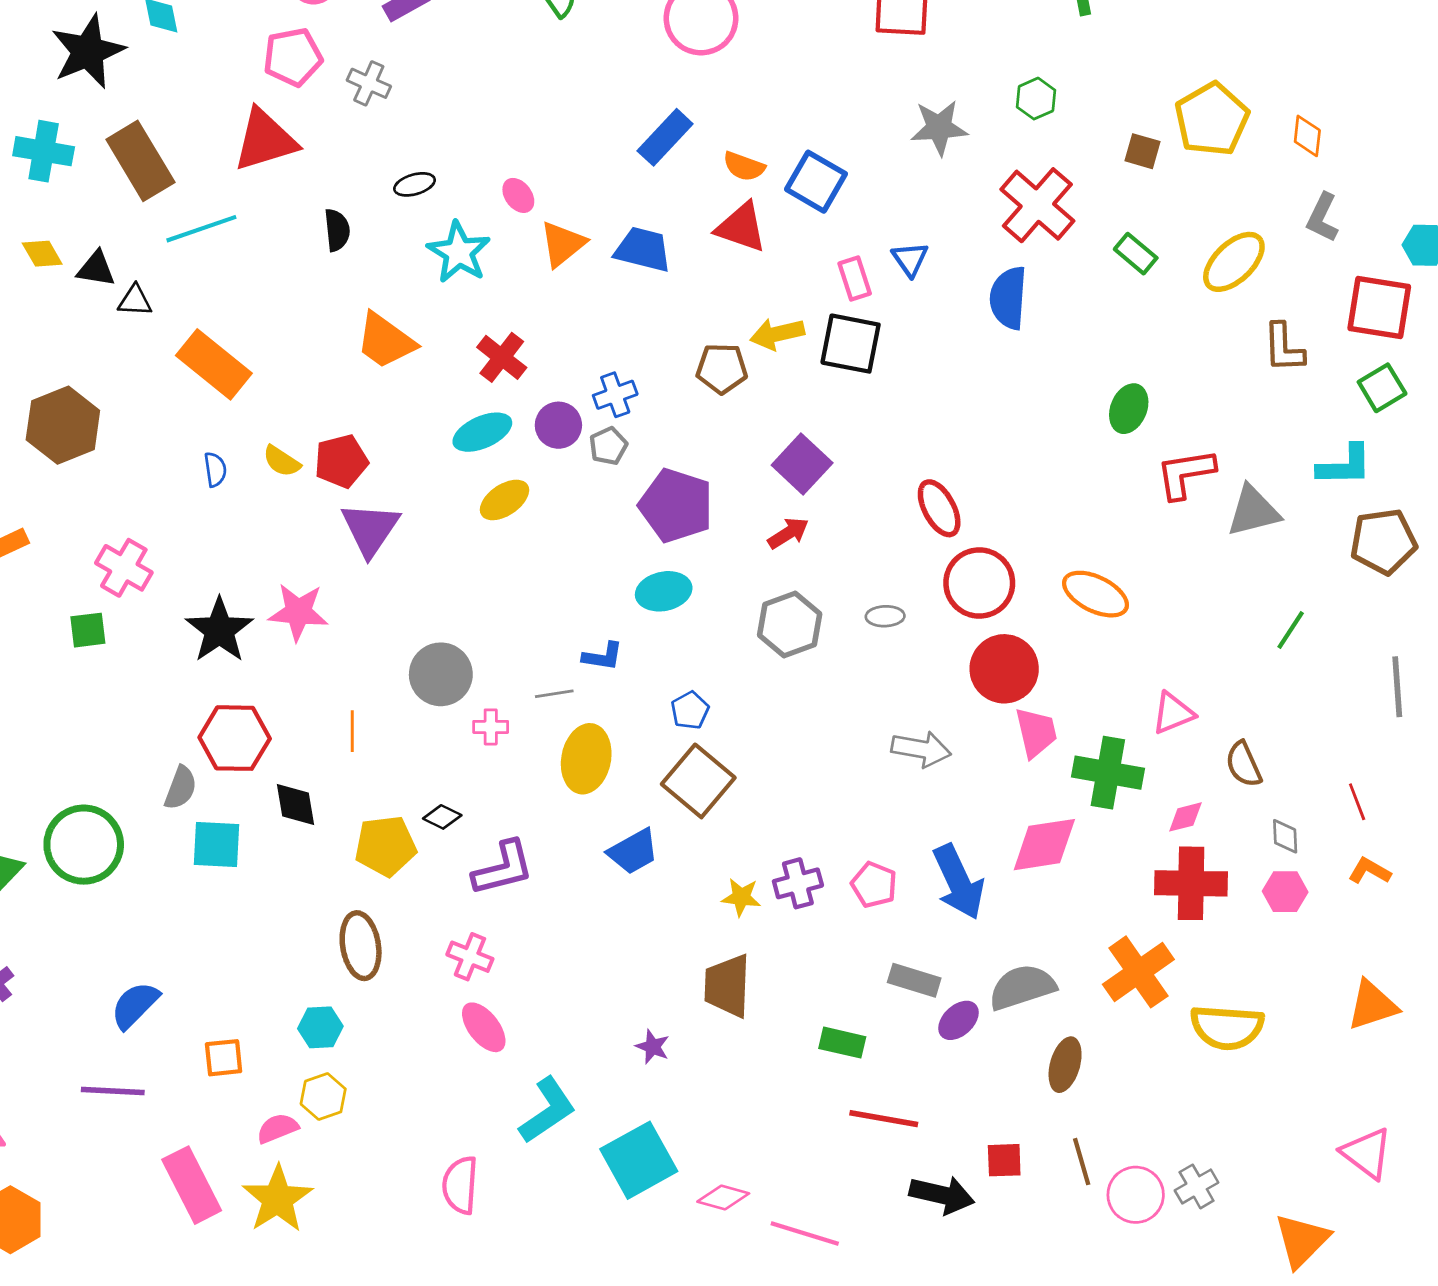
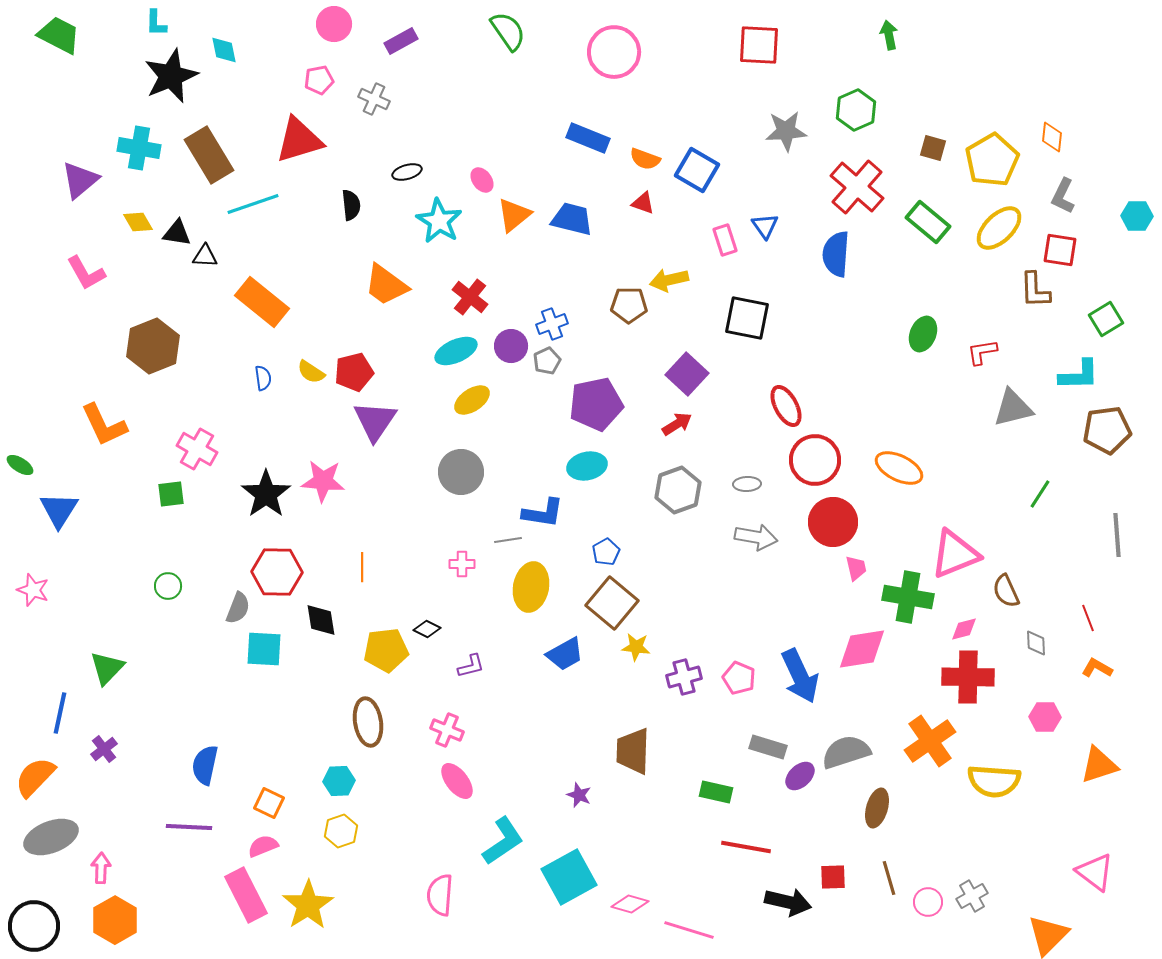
pink pentagon: (293, 57) -> (319, 80), size x0.7
green hexagon: (1036, 99) -> (856, 110), size x1.4
yellow pentagon: (1212, 119) -> (992, 160), moved
blue rectangle: (665, 137) -> (588, 138), turned 69
red triangle: (741, 227) -> (643, 203), size x0.6
green rectangle: (1136, 254) -> (928, 222), size x1.4
red square: (1379, 308) -> (1060, 250), moved, size x0.7
black square: (851, 344) -> (747, 318), moved
red L-shape: (1185, 474) -> (982, 352), moved, size x0.7
purple pentagon: (676, 505) -> (596, 404), turned -30
blue L-shape: (603, 656) -> (543, 513), size x1.4
gray circle: (441, 674) -> (461, 472), moved
pink triangle: (1173, 713) -> (955, 554), size x1.6
pink trapezoid: (1036, 732) -> (856, 568), size x0.7
gray arrow: (921, 749) -> (756, 537), moved
green circle: (84, 845) -> (168, 586), moved, size x0.5
purple L-shape: (503, 868) -> (471, 666), size x0.6
pink hexagon: (1285, 892) -> (1045, 717), moved
yellow star: (741, 897) -> (636, 647), moved
blue semicircle: (135, 1005) -> (205, 765), turned -33
orange square: (224, 1058) -> (269, 803), turned 32
pink semicircle: (277, 1128) -> (263, 846), moved
pink circle: (1136, 1195) -> (928, 902), size x0.7

